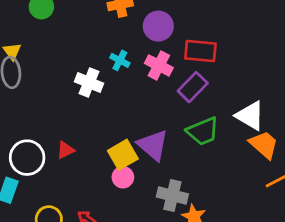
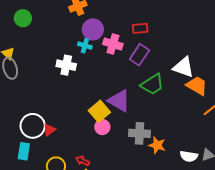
purple circle: (158, 26) -> (93, 29), moved
red rectangle: (200, 51) -> (140, 28), size x0.7
red triangle: (65, 150) -> (49, 130), moved

